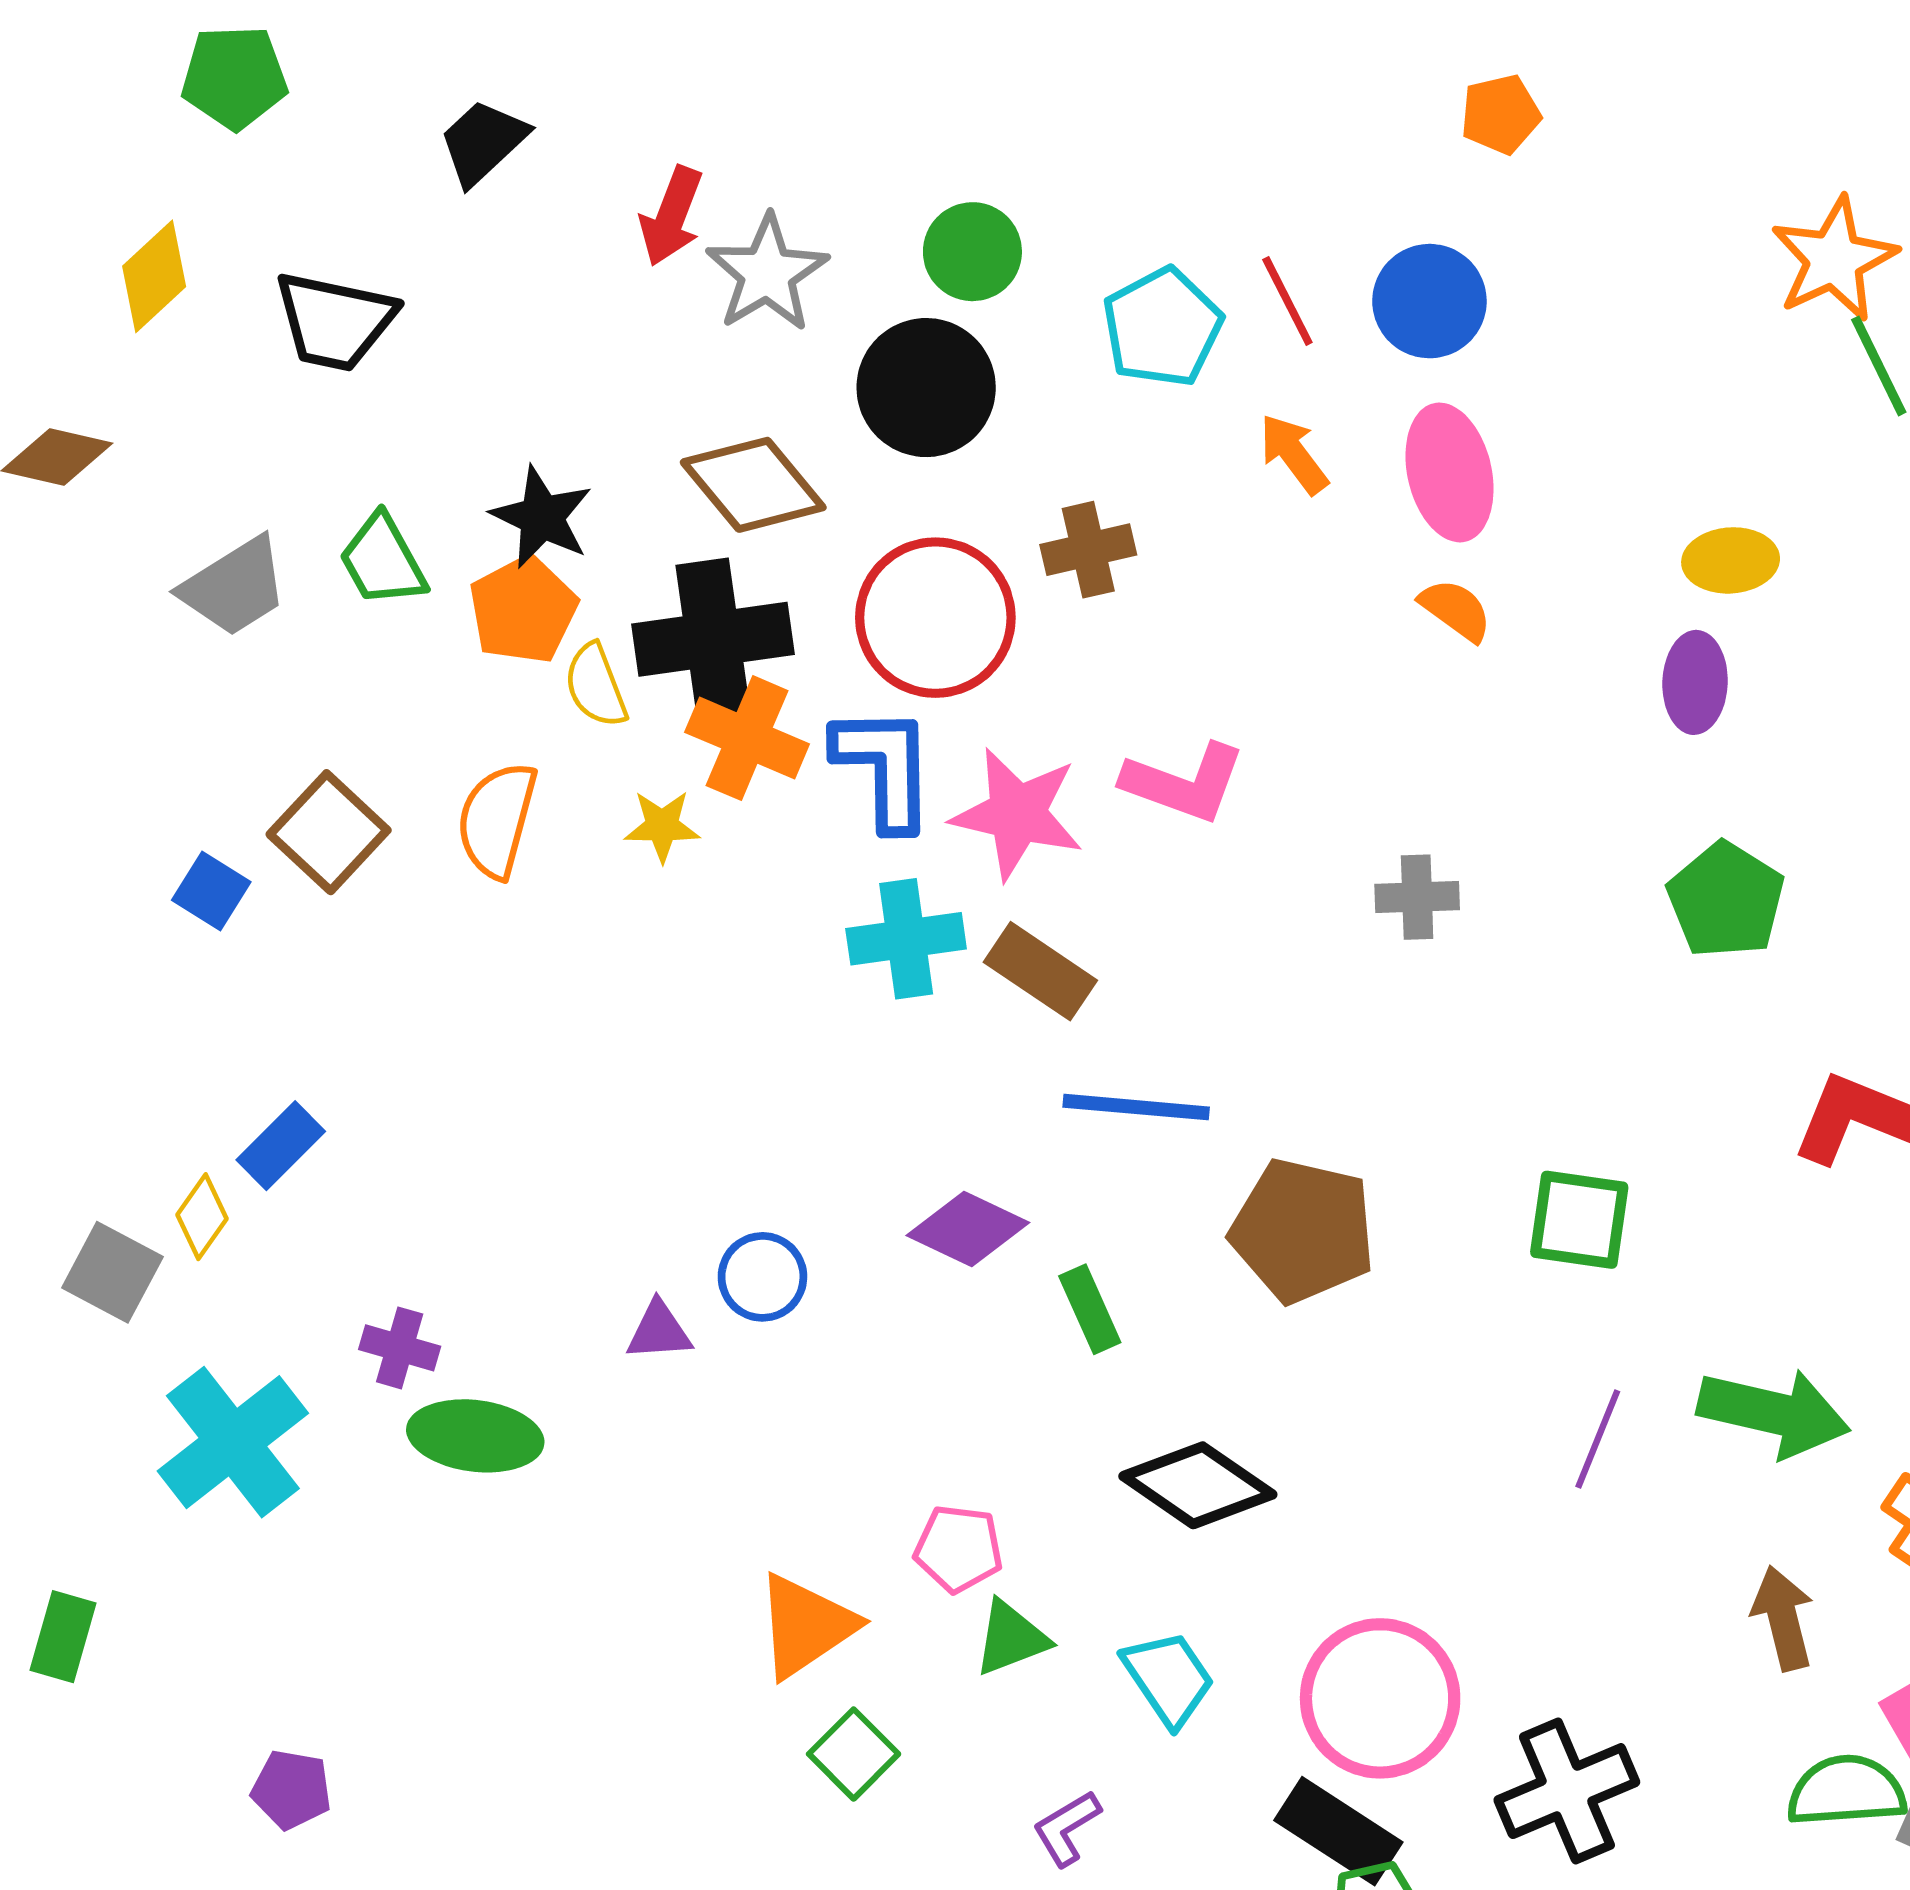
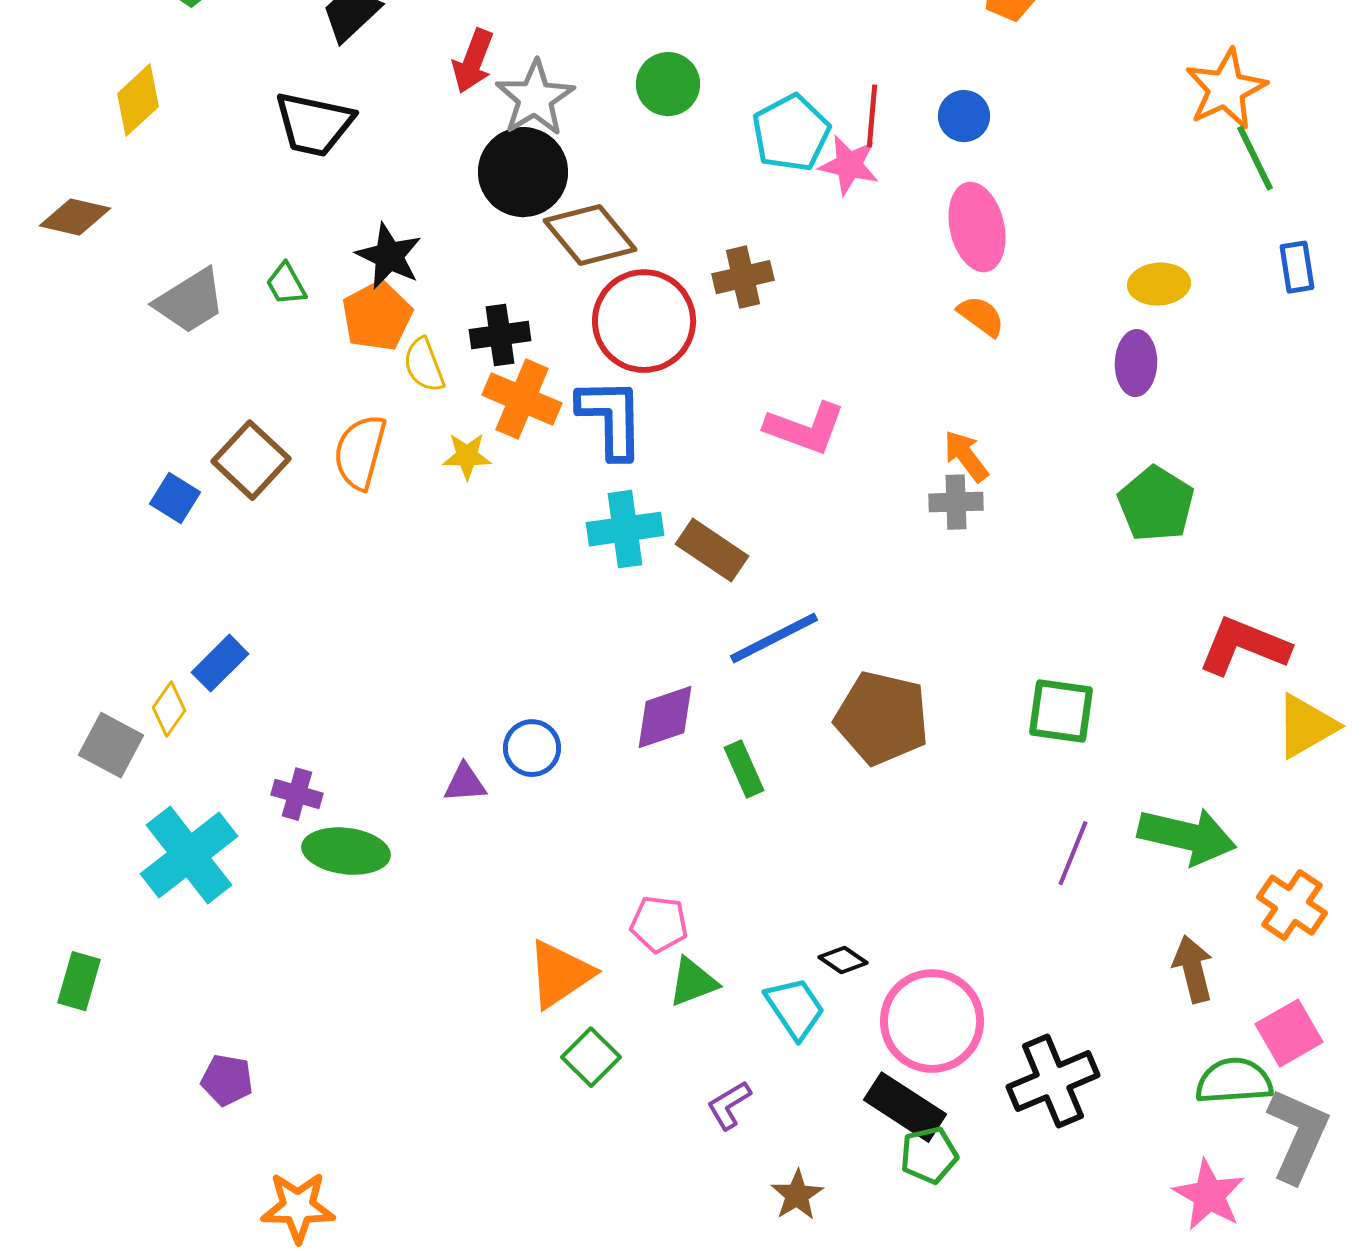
red line: (1287, 301) -> (872, 116), turned 32
blue circle: (1429, 301) -> (964, 116), size x0.7
black trapezoid: (335, 321) -> (314, 124), moved
black circle: (926, 388) -> (523, 172), moved
orange arrow: (1294, 454) -> (966, 456), moved
brown diamond: (753, 485) -> (590, 235), moved
green trapezoid: (383, 560) -> (286, 284), size x0.7
black cross: (713, 639) -> (500, 335), size x0.6
pink star: (1017, 814) -> (849, 165), moved, size x0.7
blue line: (1136, 1107) -> (774, 638), turned -32
purple diamond: (968, 1229) -> (665, 717), turned -44
black diamond: (1198, 1485) -> (843, 960), moved, size x0.5

